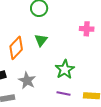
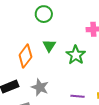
green star: (65, 69) -> (76, 55), moved

